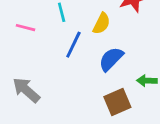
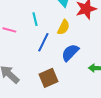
brown square: (117, 102) -> (49, 78), moved

